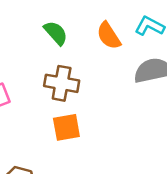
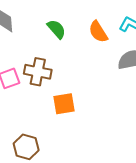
brown cross: (62, 83) -> (38, 72), moved

